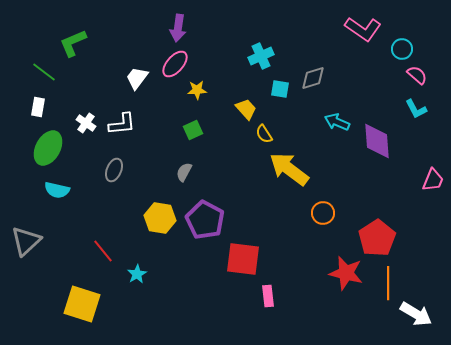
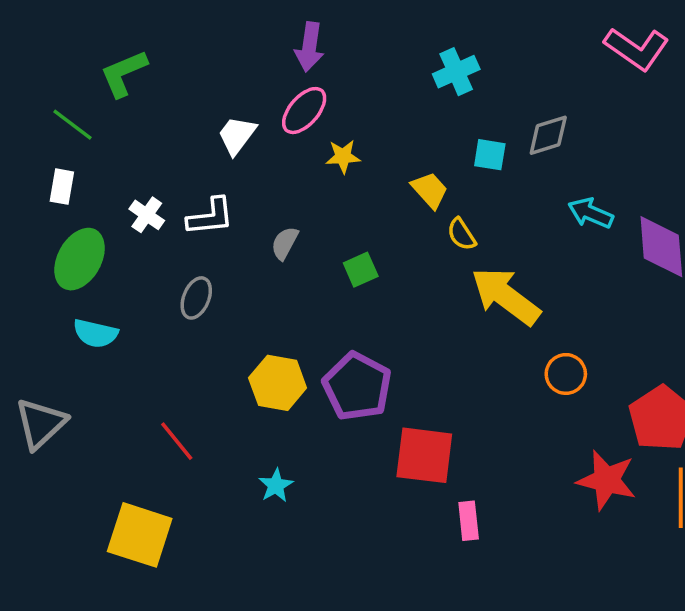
cyan cross: (261, 56) -> (456, 72), moved
green square: (193, 130) -> (361, 270), moved
gray semicircle: (184, 172) -> (285, 243), moved
cyan star: (137, 274) -> (276, 485), moved

